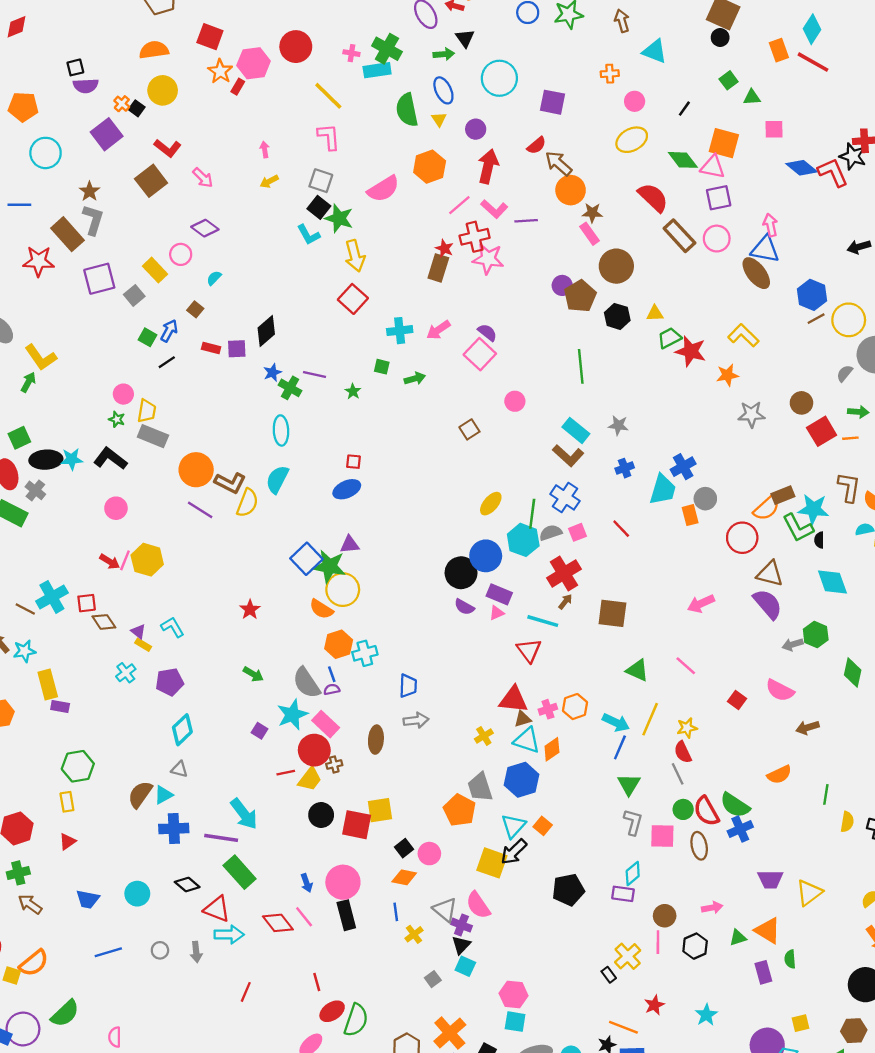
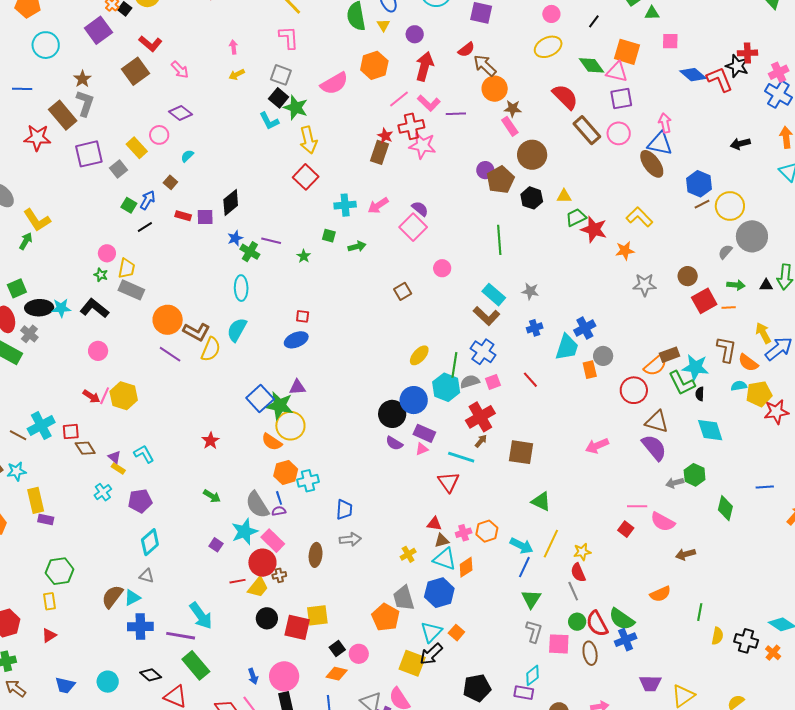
pink line: (686, 666) -> (637, 506), moved, turned -42
red triangle: (514, 700) -> (434, 524), size x0.6

